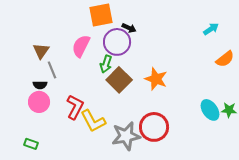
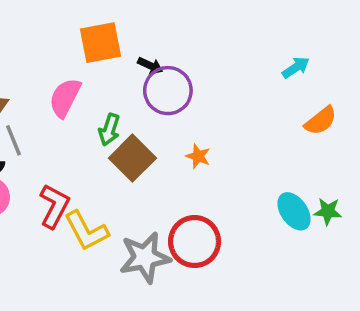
purple circle: (117, 42) -> (168, 91), moved
orange star: (156, 79) -> (198, 156), size x0.6

